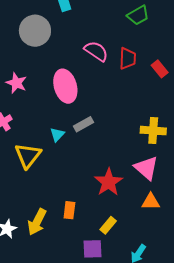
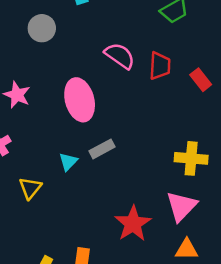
gray circle: (35, 31) -> (42, 28), size x0.7
yellow triangle: (28, 156) -> (30, 188), size x0.7
pink triangle: (146, 168) -> (181, 206), turned 32

